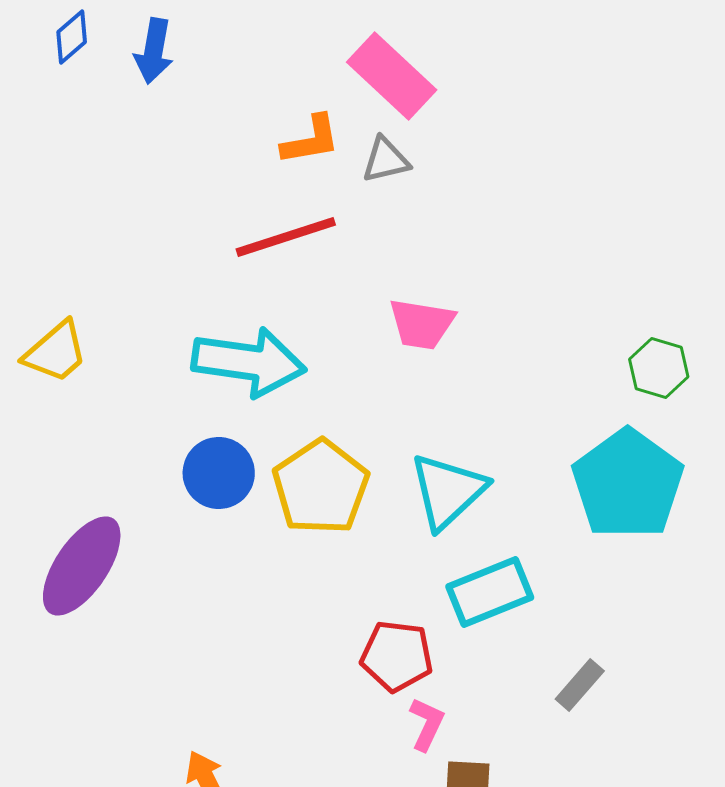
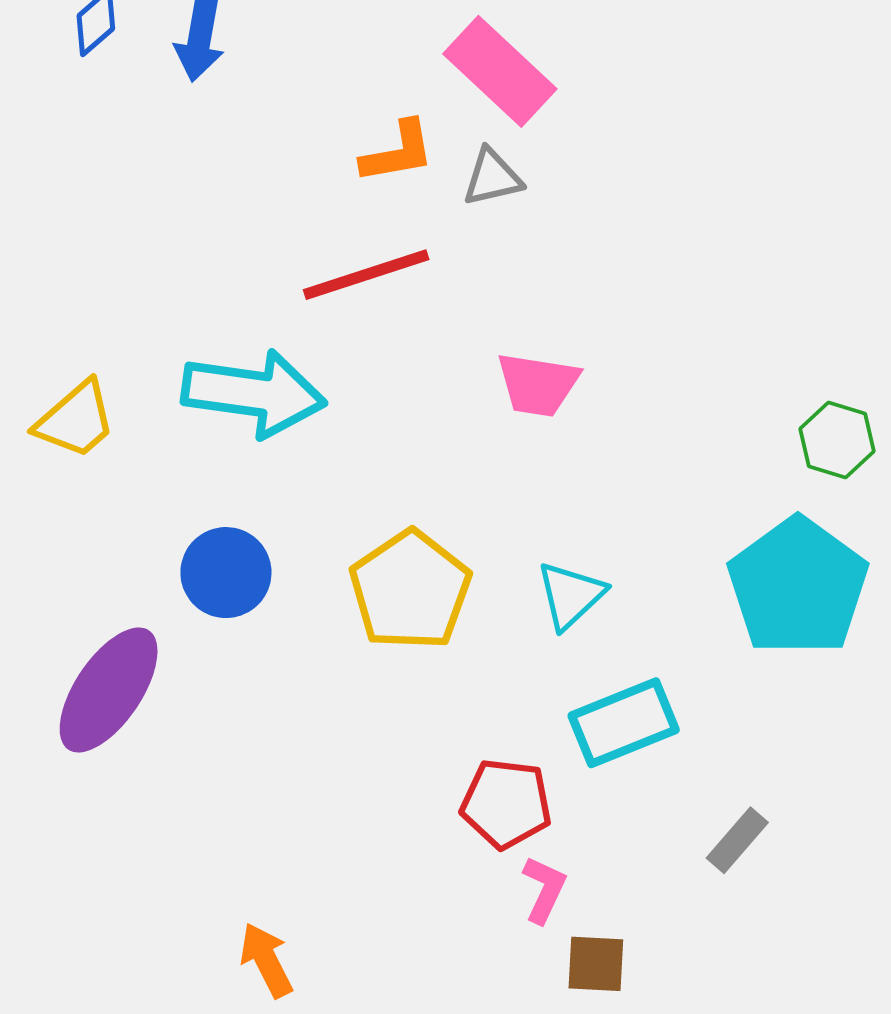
cyan arrow: (249, 362) -> (254, 393), moved
blue circle: (219, 473) -> (226, 573), moved
cyan triangle: (448, 491) -> (571, 595), size x0.7

